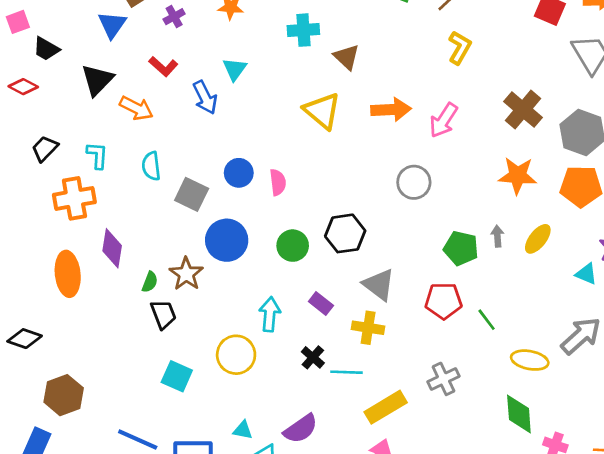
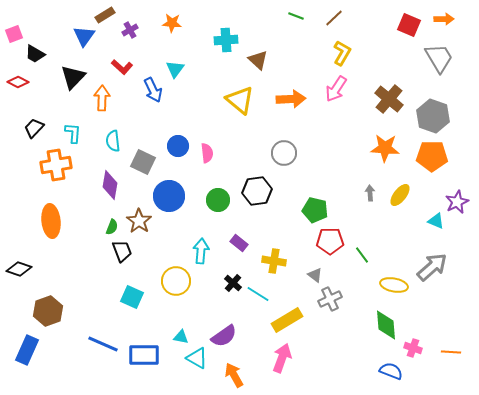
orange arrow: (136, 108) -> (102, 98), turned -115
pink arrow: (444, 120) -> (336, 89), moved
gray circle: (414, 182) -> (284, 153), moved
purple diamond: (112, 248) -> (110, 185), moved
green pentagon: (461, 248) -> (315, 210), moved
gray triangle: (379, 285) -> (315, 275), moved, size x0.6
cyan line: (347, 372) -> (258, 294), turned 30

